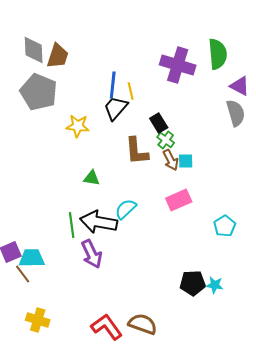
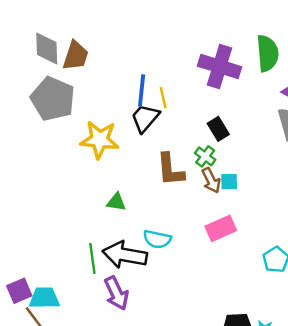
black rectangle: (159, 123) -> (218, 129), moved
yellow star: (78, 126) -> (100, 140), size x1.4
cyan semicircle: (126, 209) -> (157, 239), turned -125

